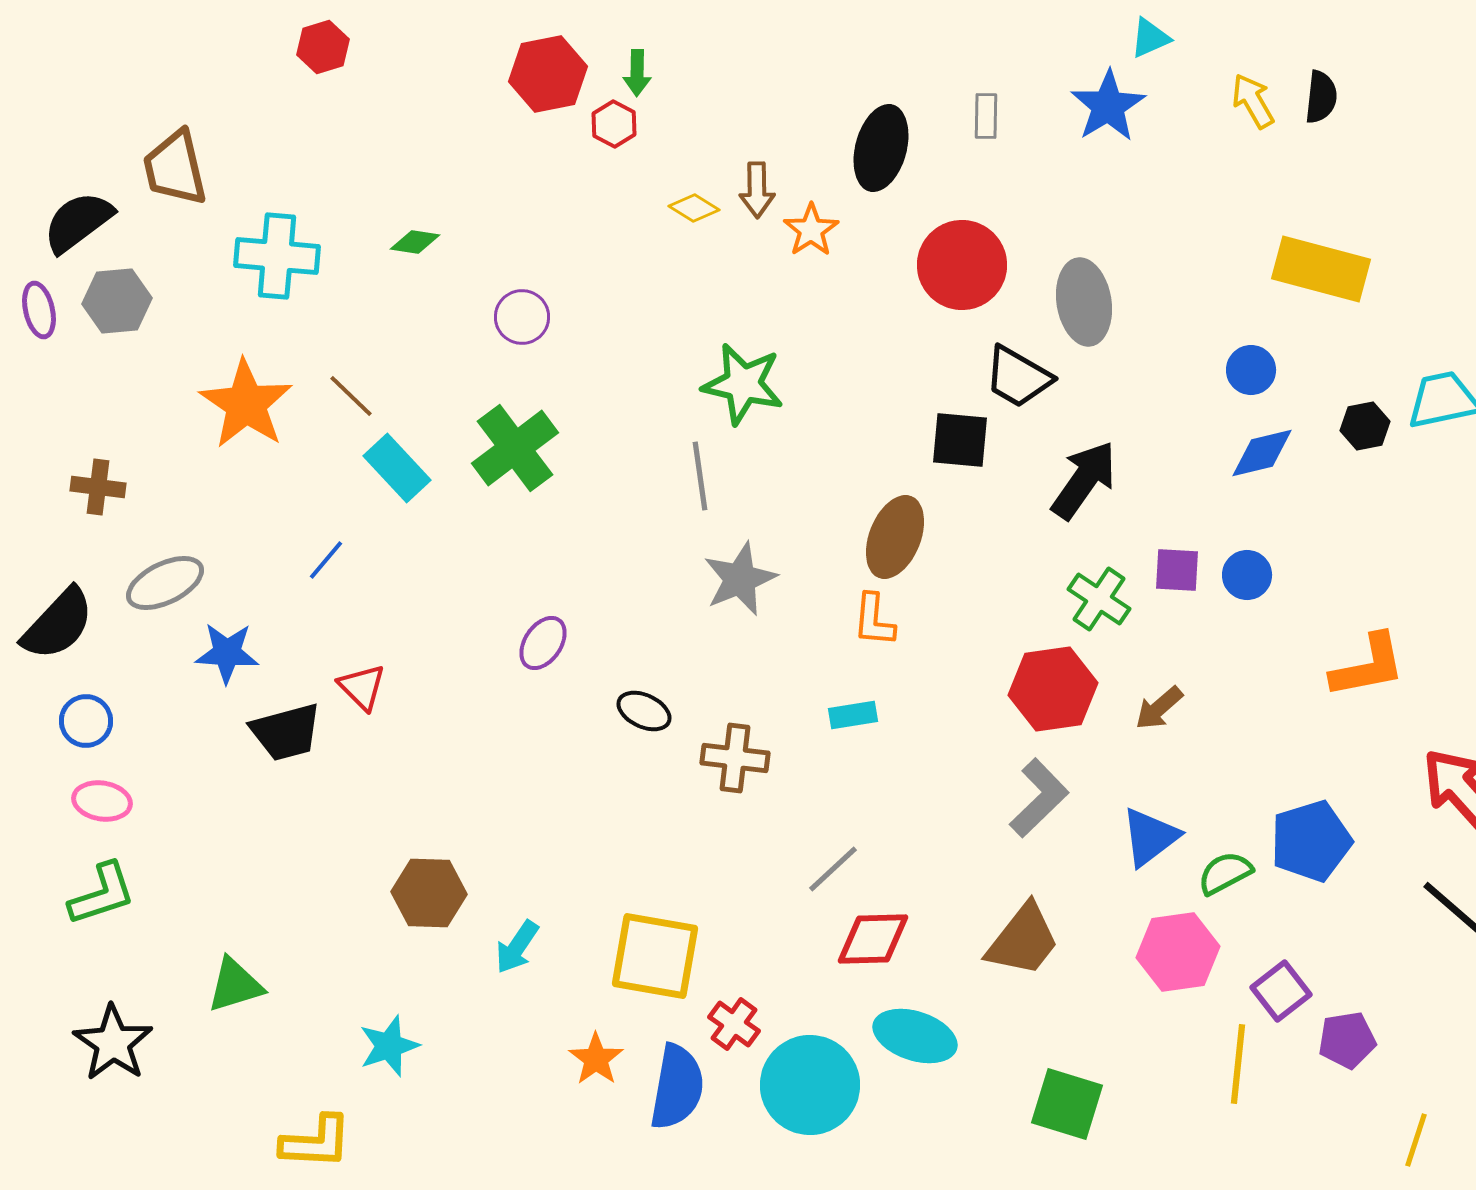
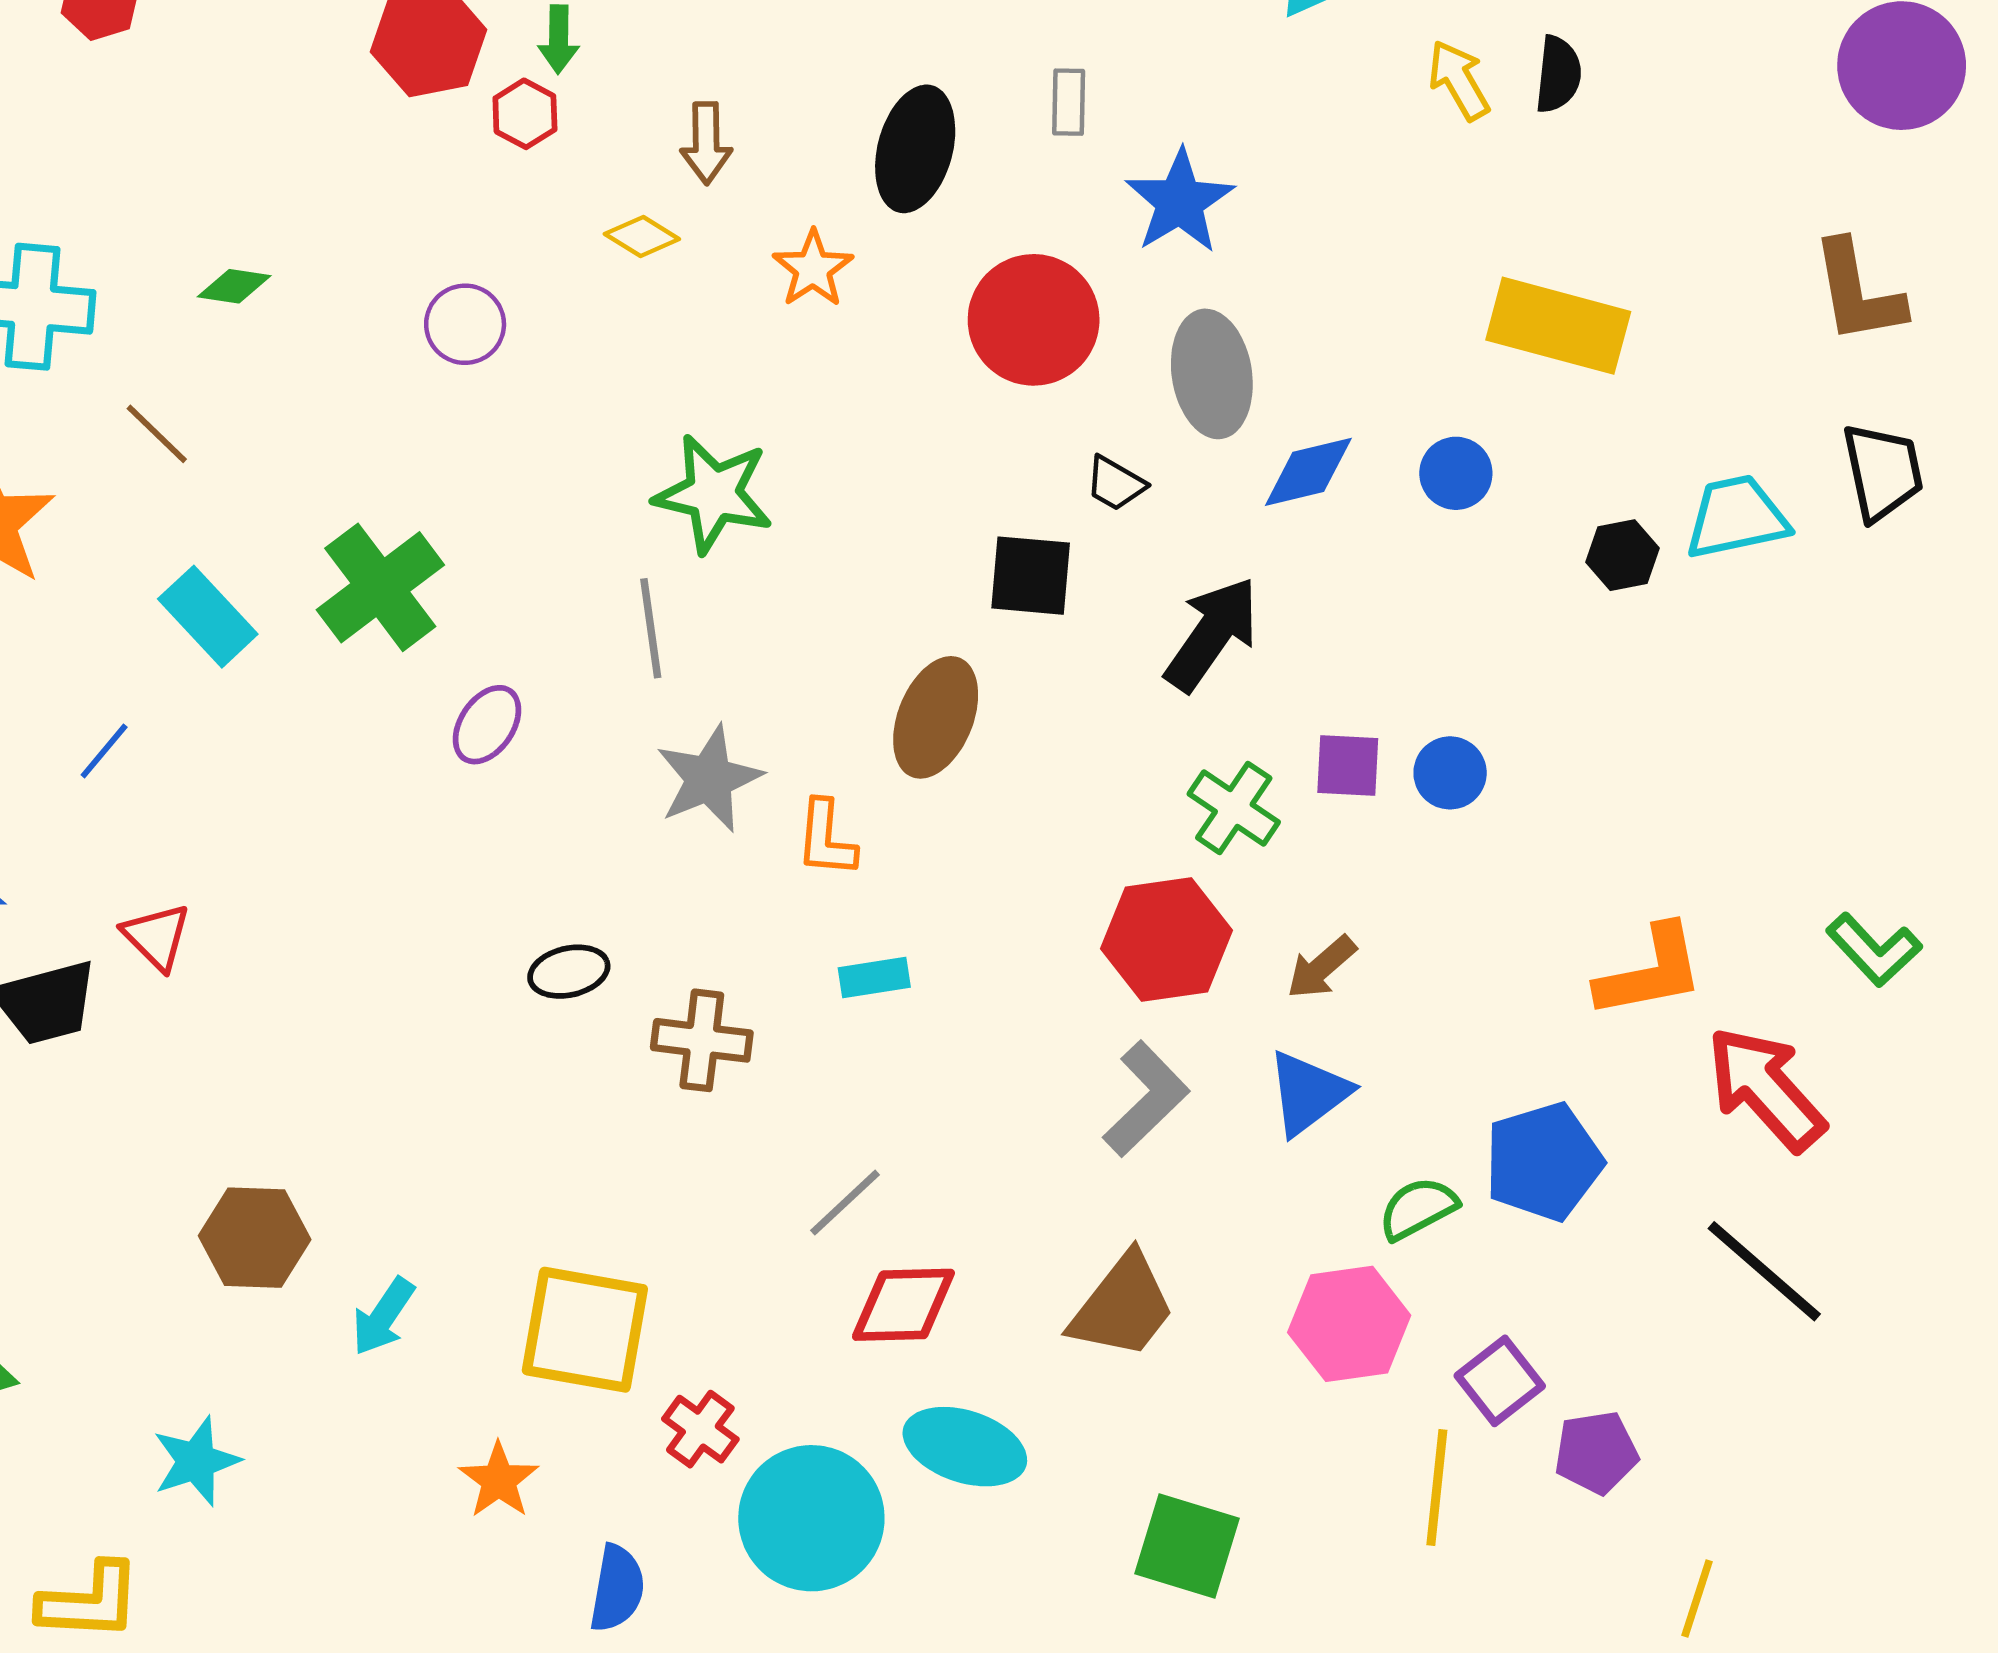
blue star: (1108, 106) -> (1180, 201), moved
brown arrow: (757, 190) -> (706, 143), moved
purple circle: (522, 317) -> (465, 324), moved
black trapezoid: (1018, 377) -> (1115, 484), size x0.6
brown line: (351, 396) -> (157, 434), moved
blue diamond: (1262, 453) -> (1308, 472), moved
orange L-shape: (874, 620) -> (826, 839), moved
purple ellipse: (543, 643) -> (487, 725), moved
orange L-shape: (1368, 666) -> (1650, 972), moved
black ellipse: (644, 711) -> (569, 972), turned -38
blue triangle: (1150, 837) -> (1308, 1093), moved
blue semicircle: (677, 1087) -> (617, 1588), moved, size x0.7

